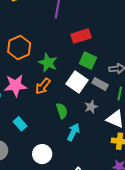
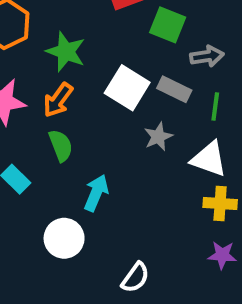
green square: (88, 61) -> (168, 25), moved
green semicircle: (62, 111) -> (61, 145), moved
cyan arrow: (73, 132) -> (96, 193), moved

